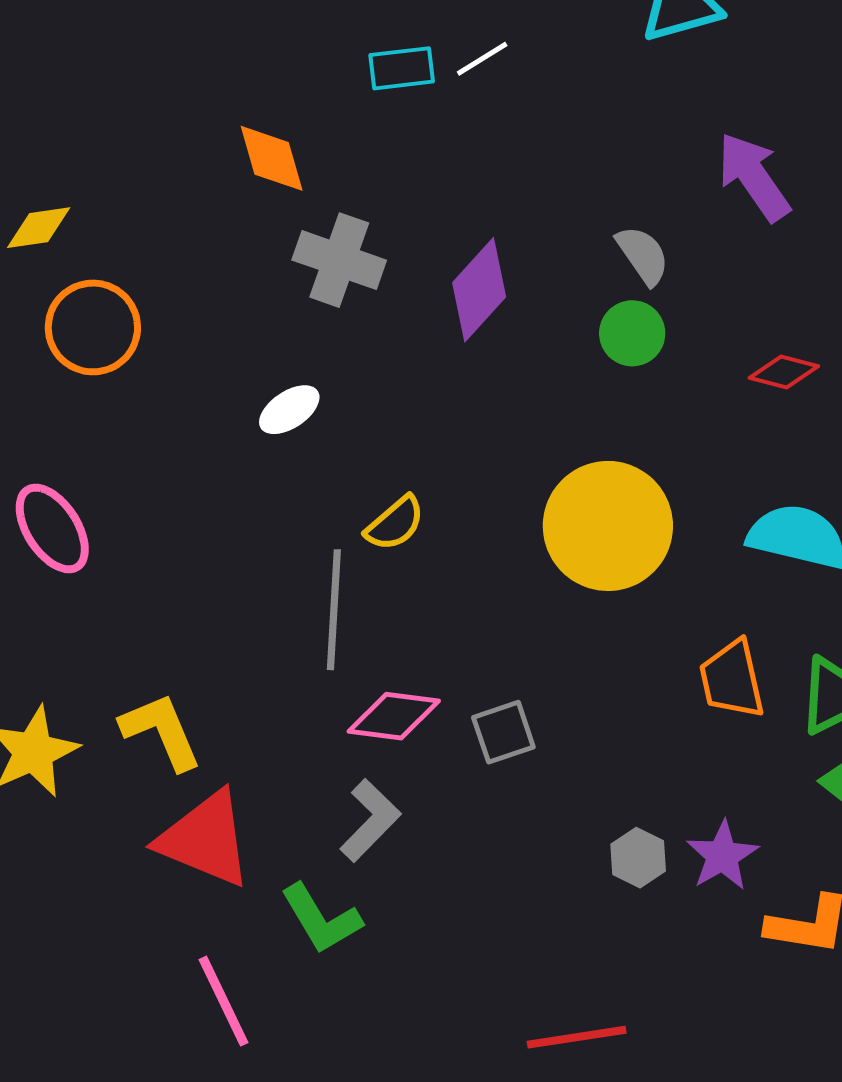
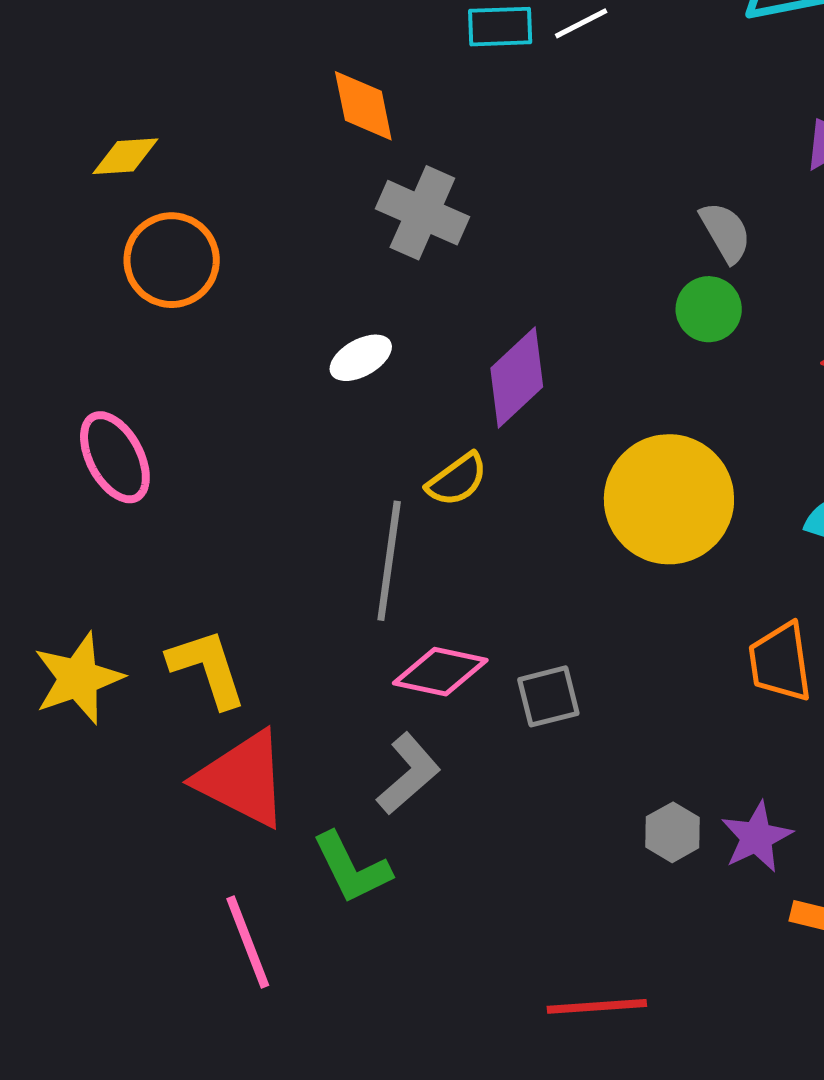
purple diamond: (479, 290) -> (517, 378), moved

